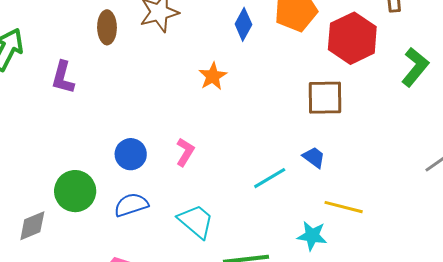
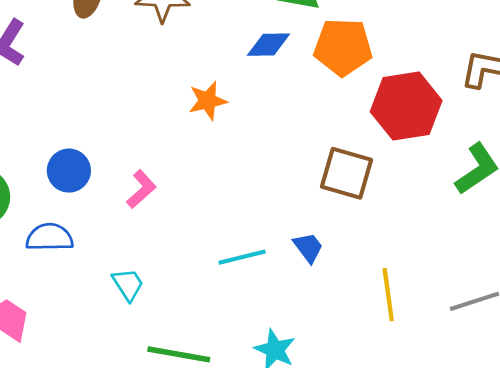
blue diamond: (243, 24) -> (269, 45), turned 44
yellow line: (344, 207) -> (388, 295), moved, turned 51
cyan trapezoid: (196, 221) -> (128, 284), size x0.7

